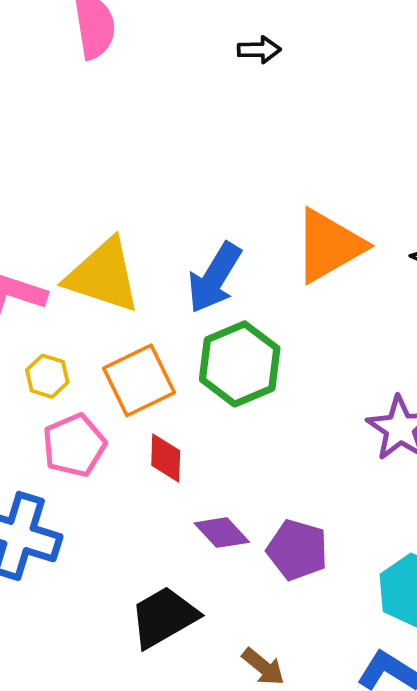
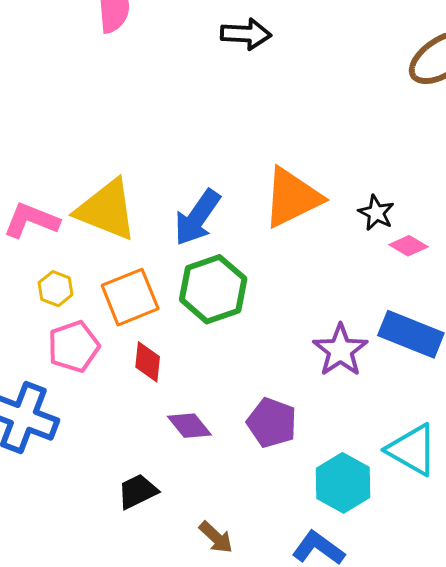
black arrow: (259, 50) -> (246, 34), size x1.4
purple pentagon: (297, 550) -> (272, 423), moved
black trapezoid: (164, 617) -> (138, 491), size x0.7

